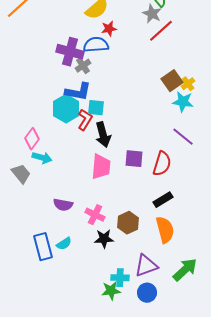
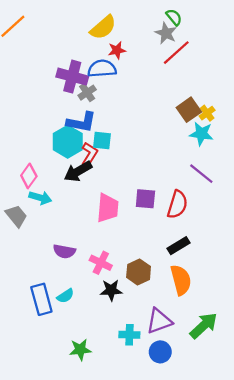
black arrow: (103, 135) -> (78, 171), moved, turned 75
green star: (111, 291) -> (80, 350), moved

